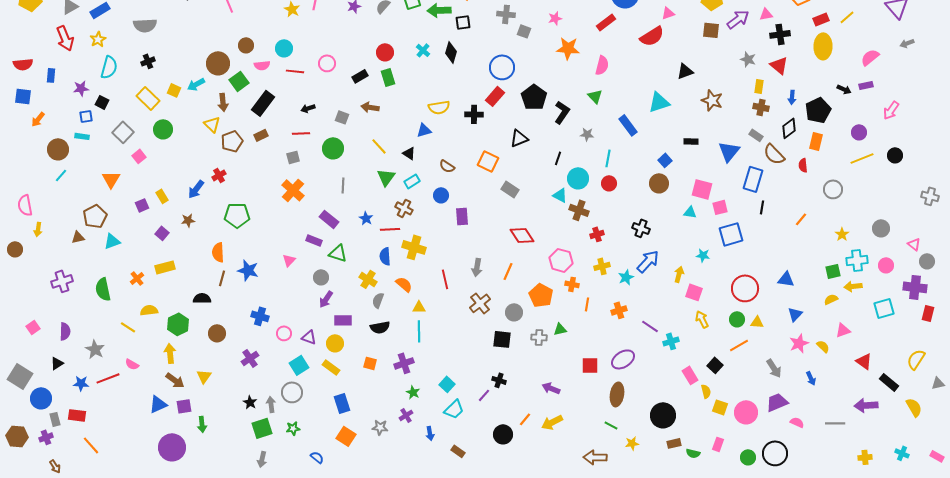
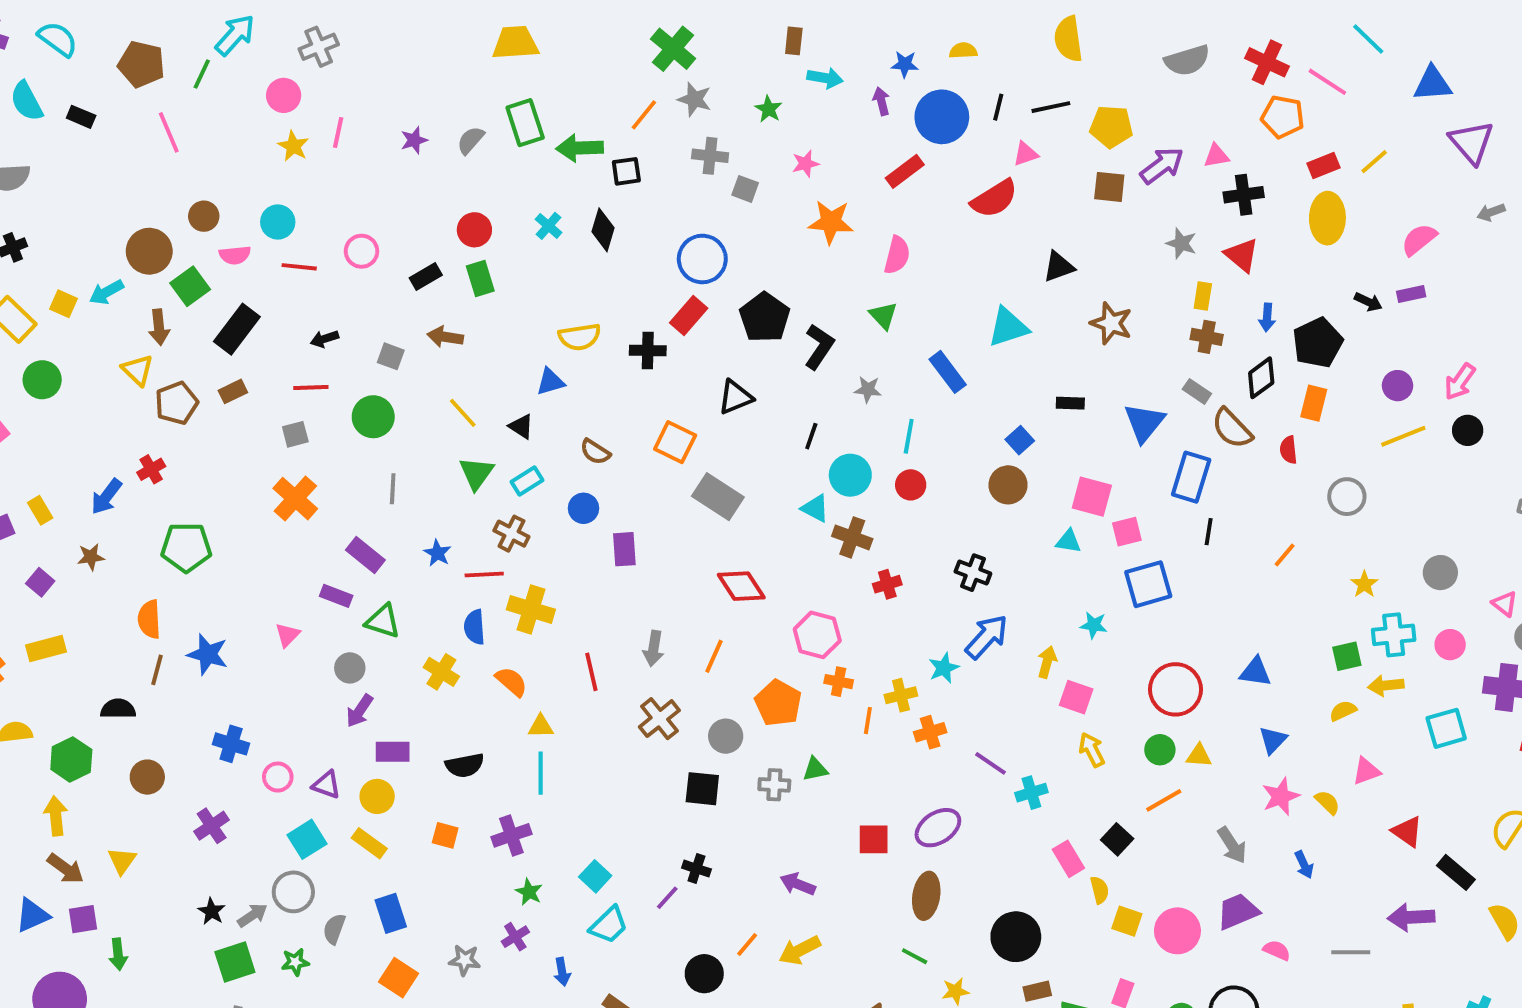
pink arrow: (891, 110) -> (1460, 382), moved
gray rectangle: (510, 189) -> (718, 497), size x1.4
yellow cross: (602, 266) -> (901, 695), moved
gray semicircle: (378, 300) -> (334, 929), moved
gray arrow: (271, 404) -> (252, 915), turned 63

